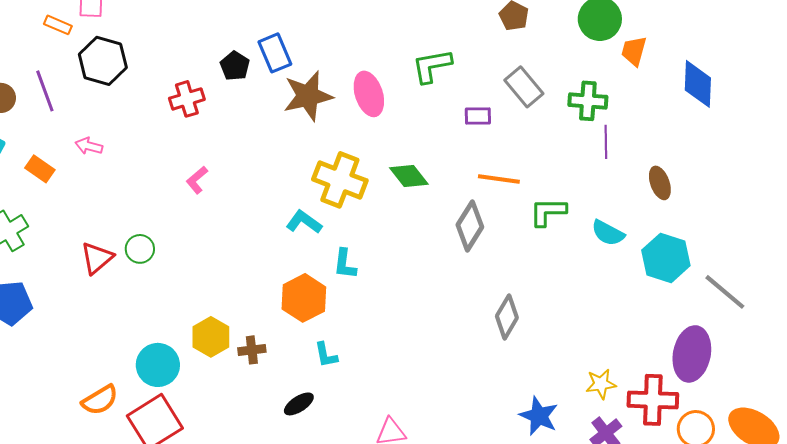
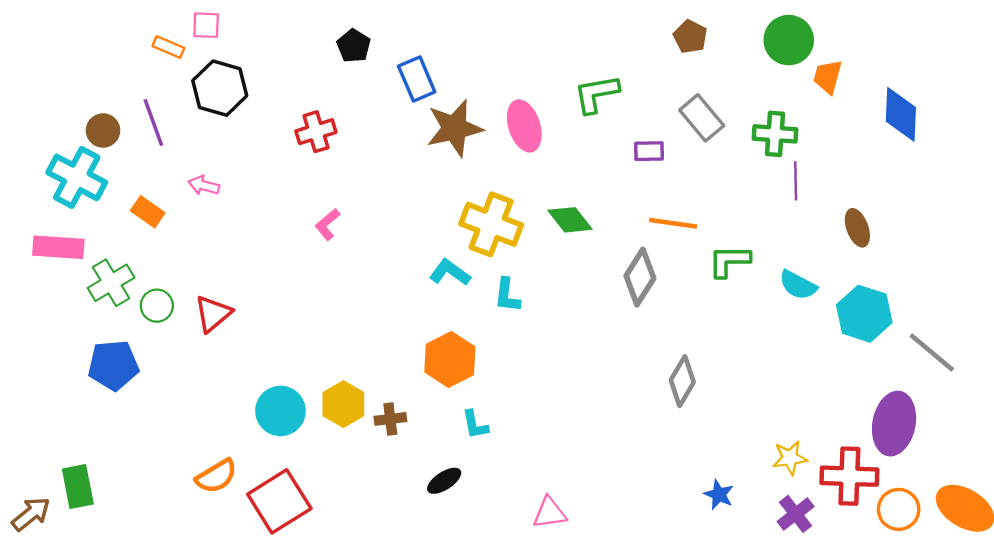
black pentagon: (235, 66) -> (354, 46), moved
green circle: (140, 249) -> (157, 306), moved
cyan L-shape: (345, 264) -> (507, 295), moved
cyan circle: (158, 365) -> (280, 411), moved
blue star: (539, 416) -> (719, 495), size x0.7

